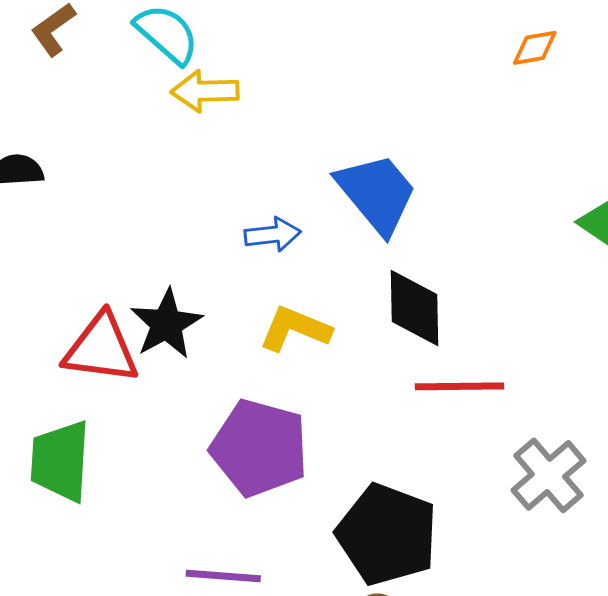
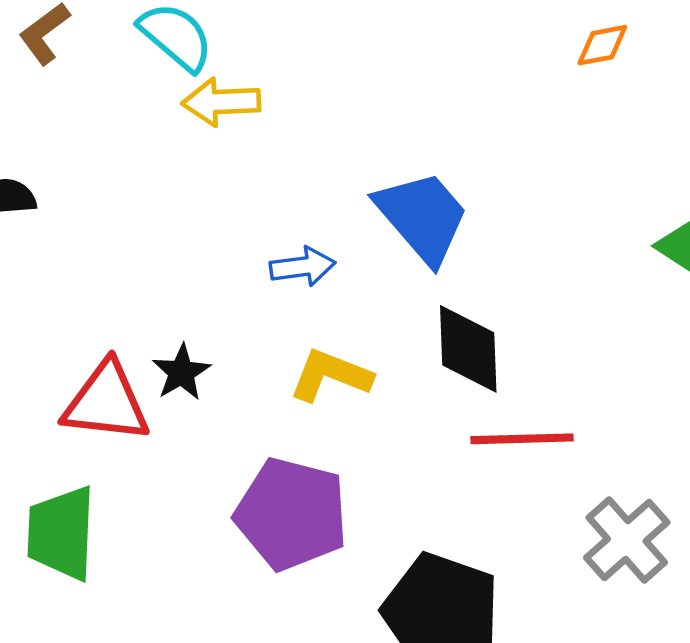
black star: (166, 324) -> (181, 372), size x0.7

